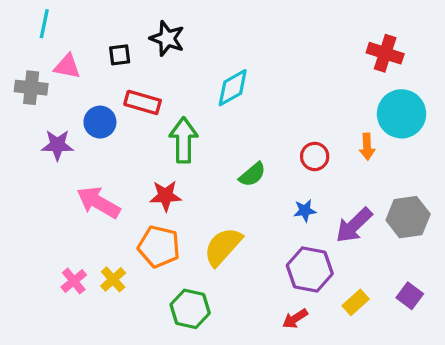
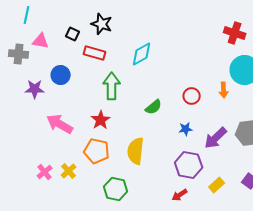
black square: (120, 55) -> (73, 34), turned 32
red rectangle: (143, 102) -> (95, 53), moved
red star: (166, 196) -> (101, 120), turned -30
yellow semicircle: (223, 247) -> (136, 151), turned -36

